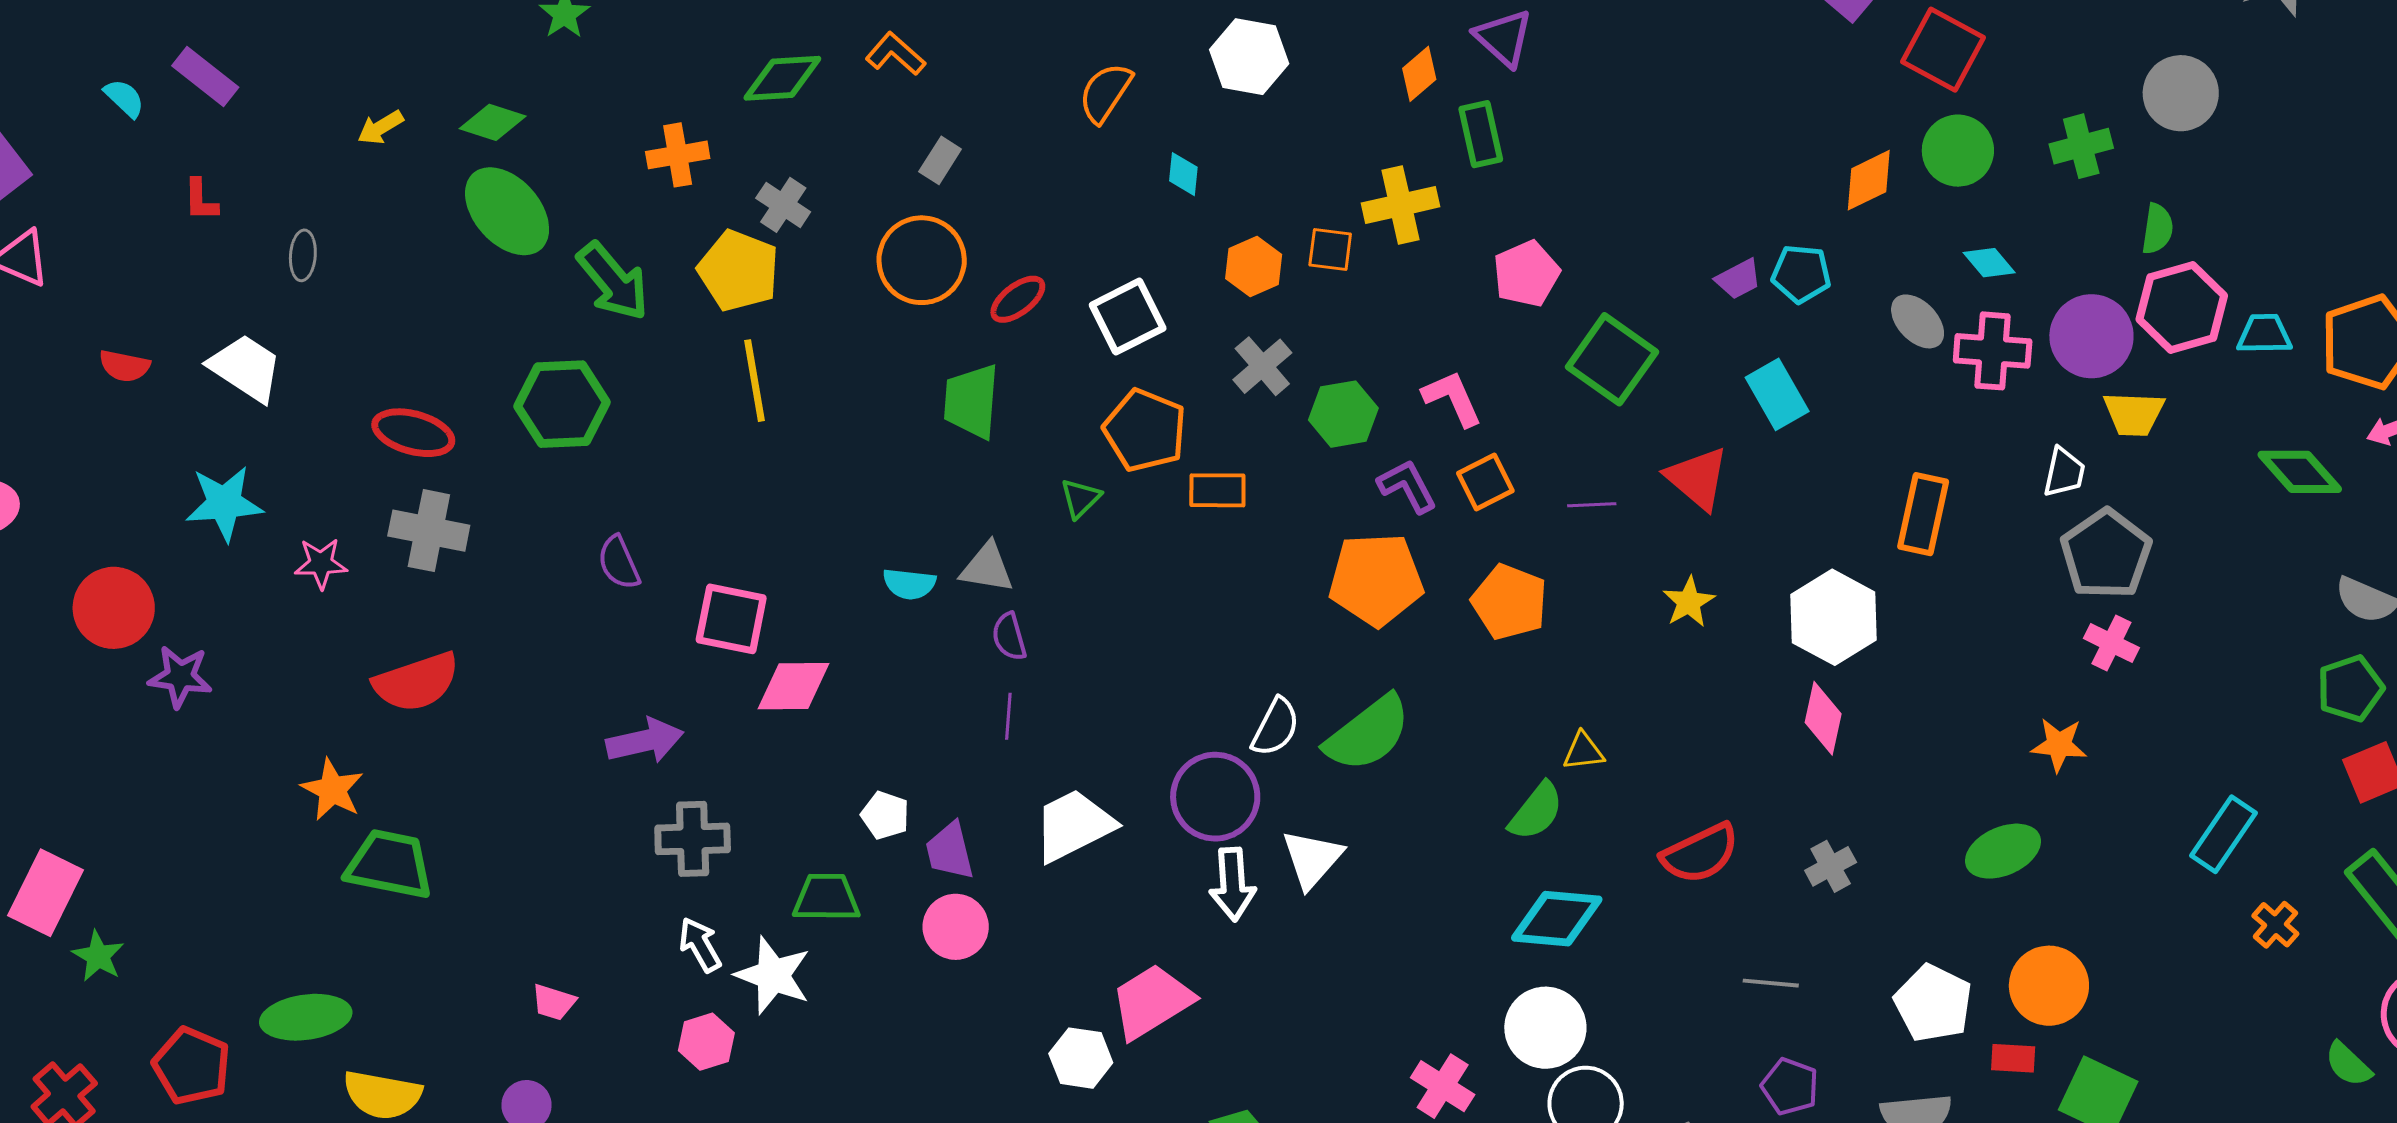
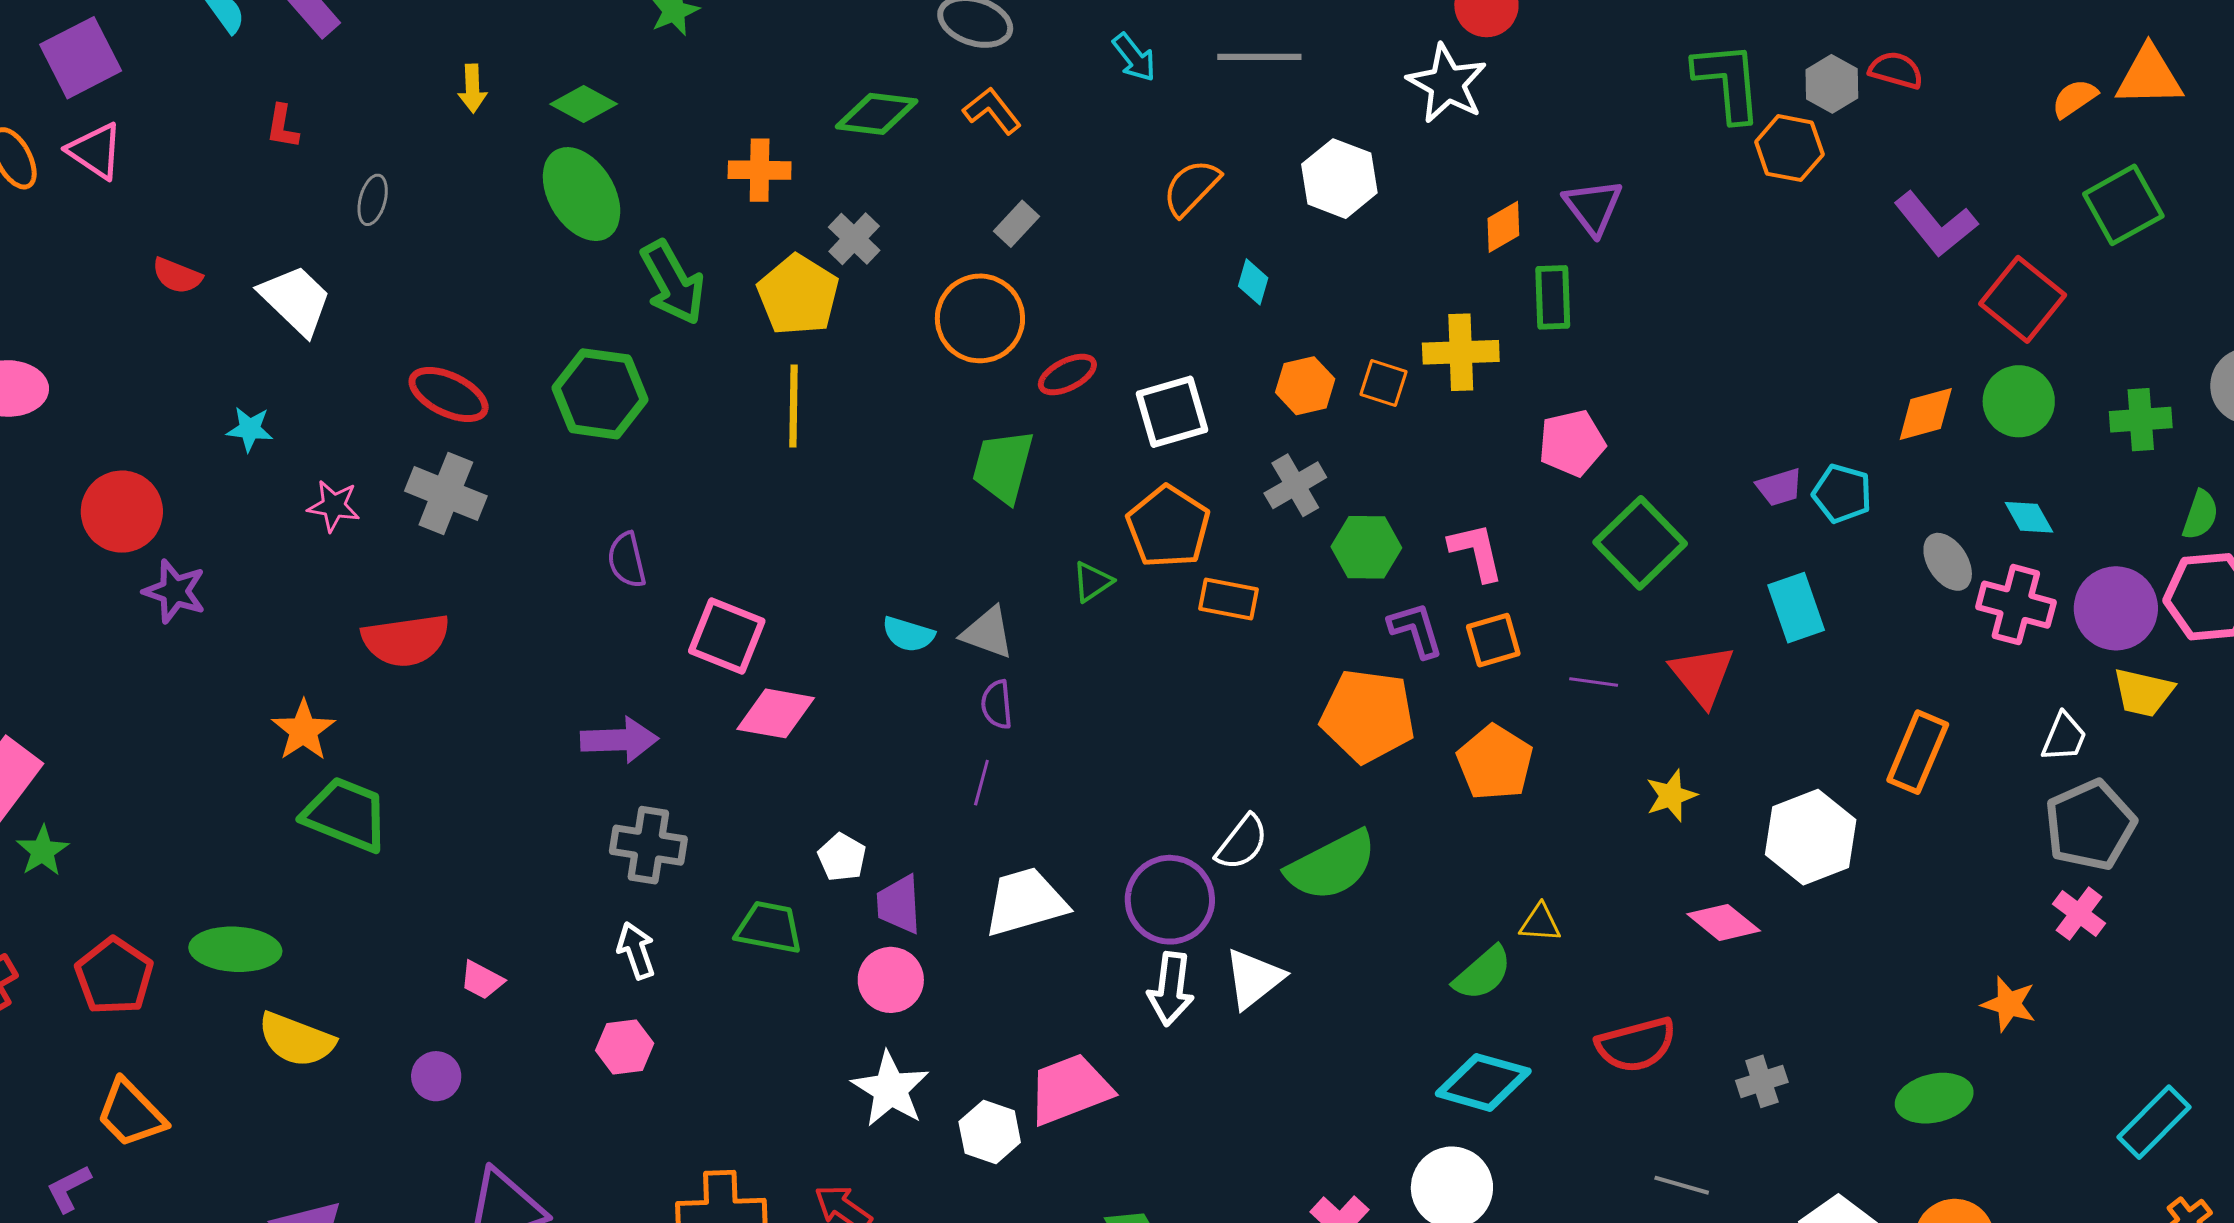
yellow arrow: (380, 127) -> (472, 88), turned -72
cyan star: (224, 503) -> (250, 429), size x0.6
pink diamond: (1823, 718) -> (1724, 922), moved, turned -74
white star: (773, 975) -> (890, 1089), moved

